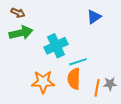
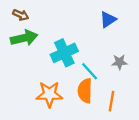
cyan line: (78, 62) -> (90, 71), turned 66
gray star: (110, 84) -> (119, 62), moved

